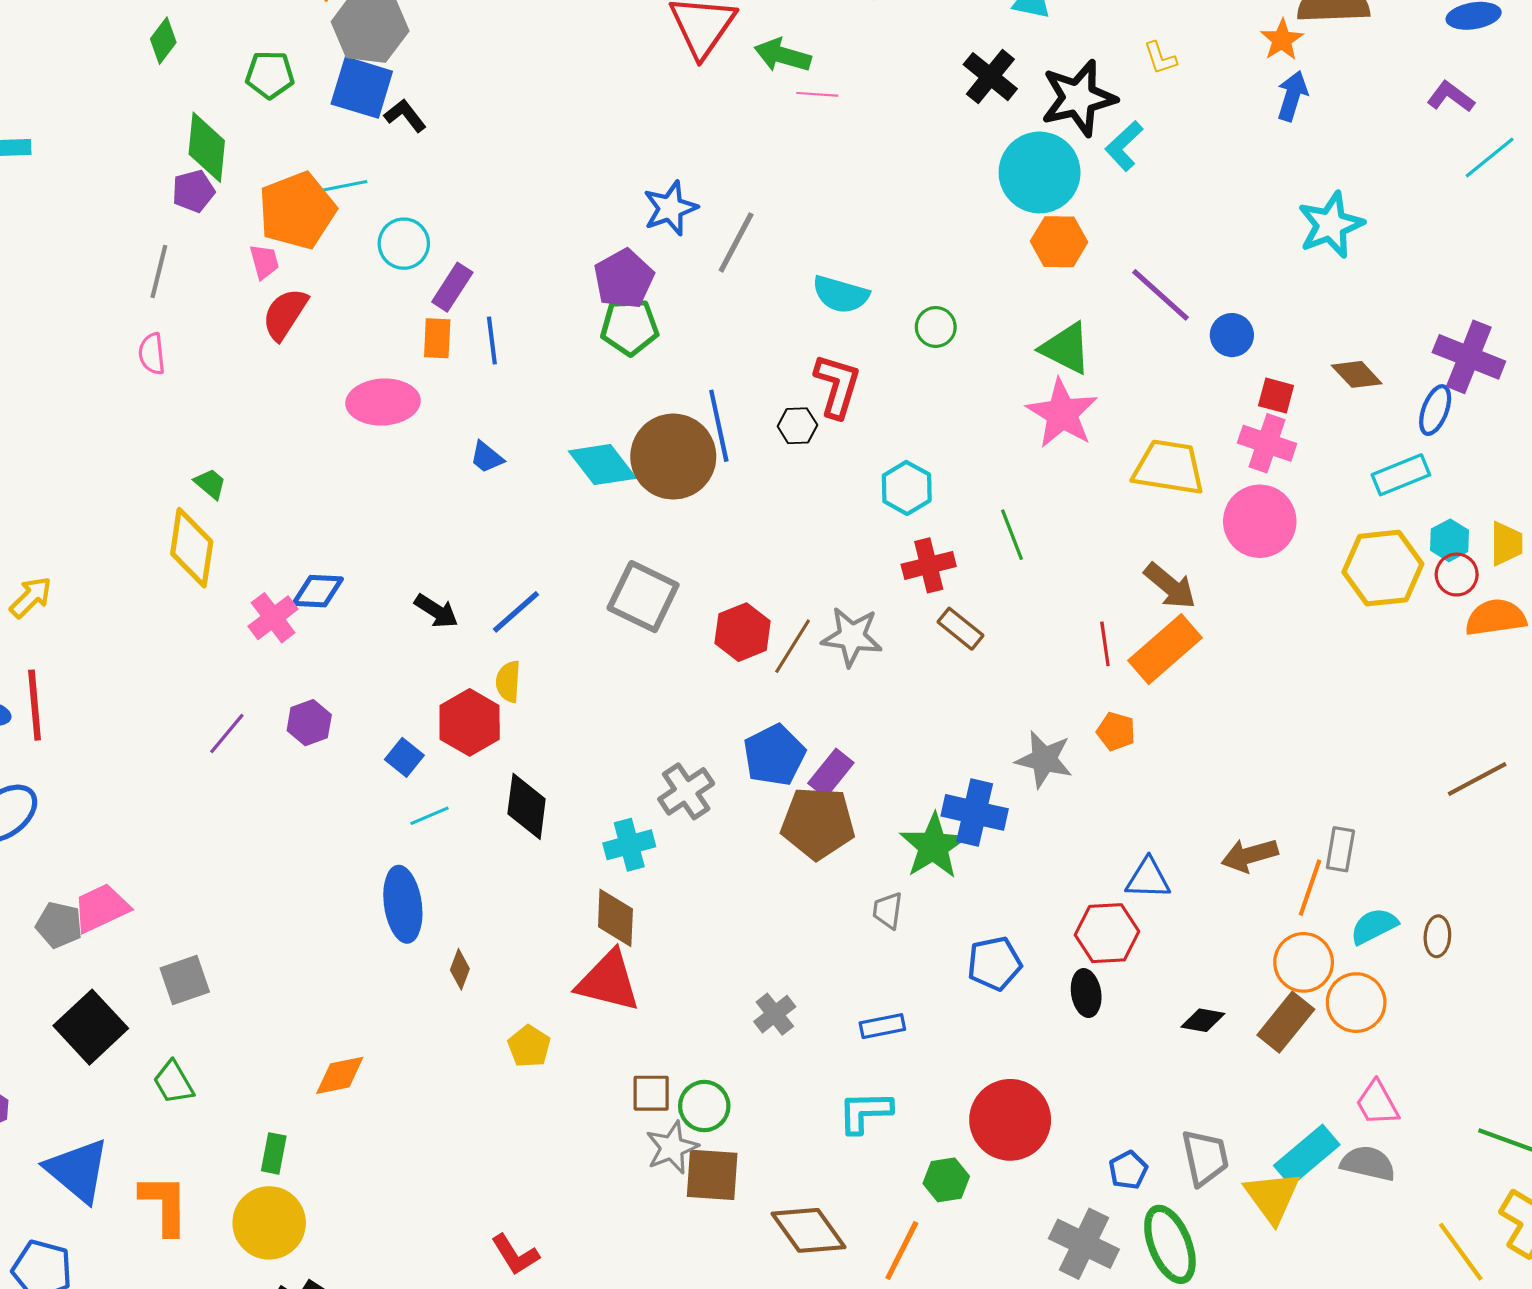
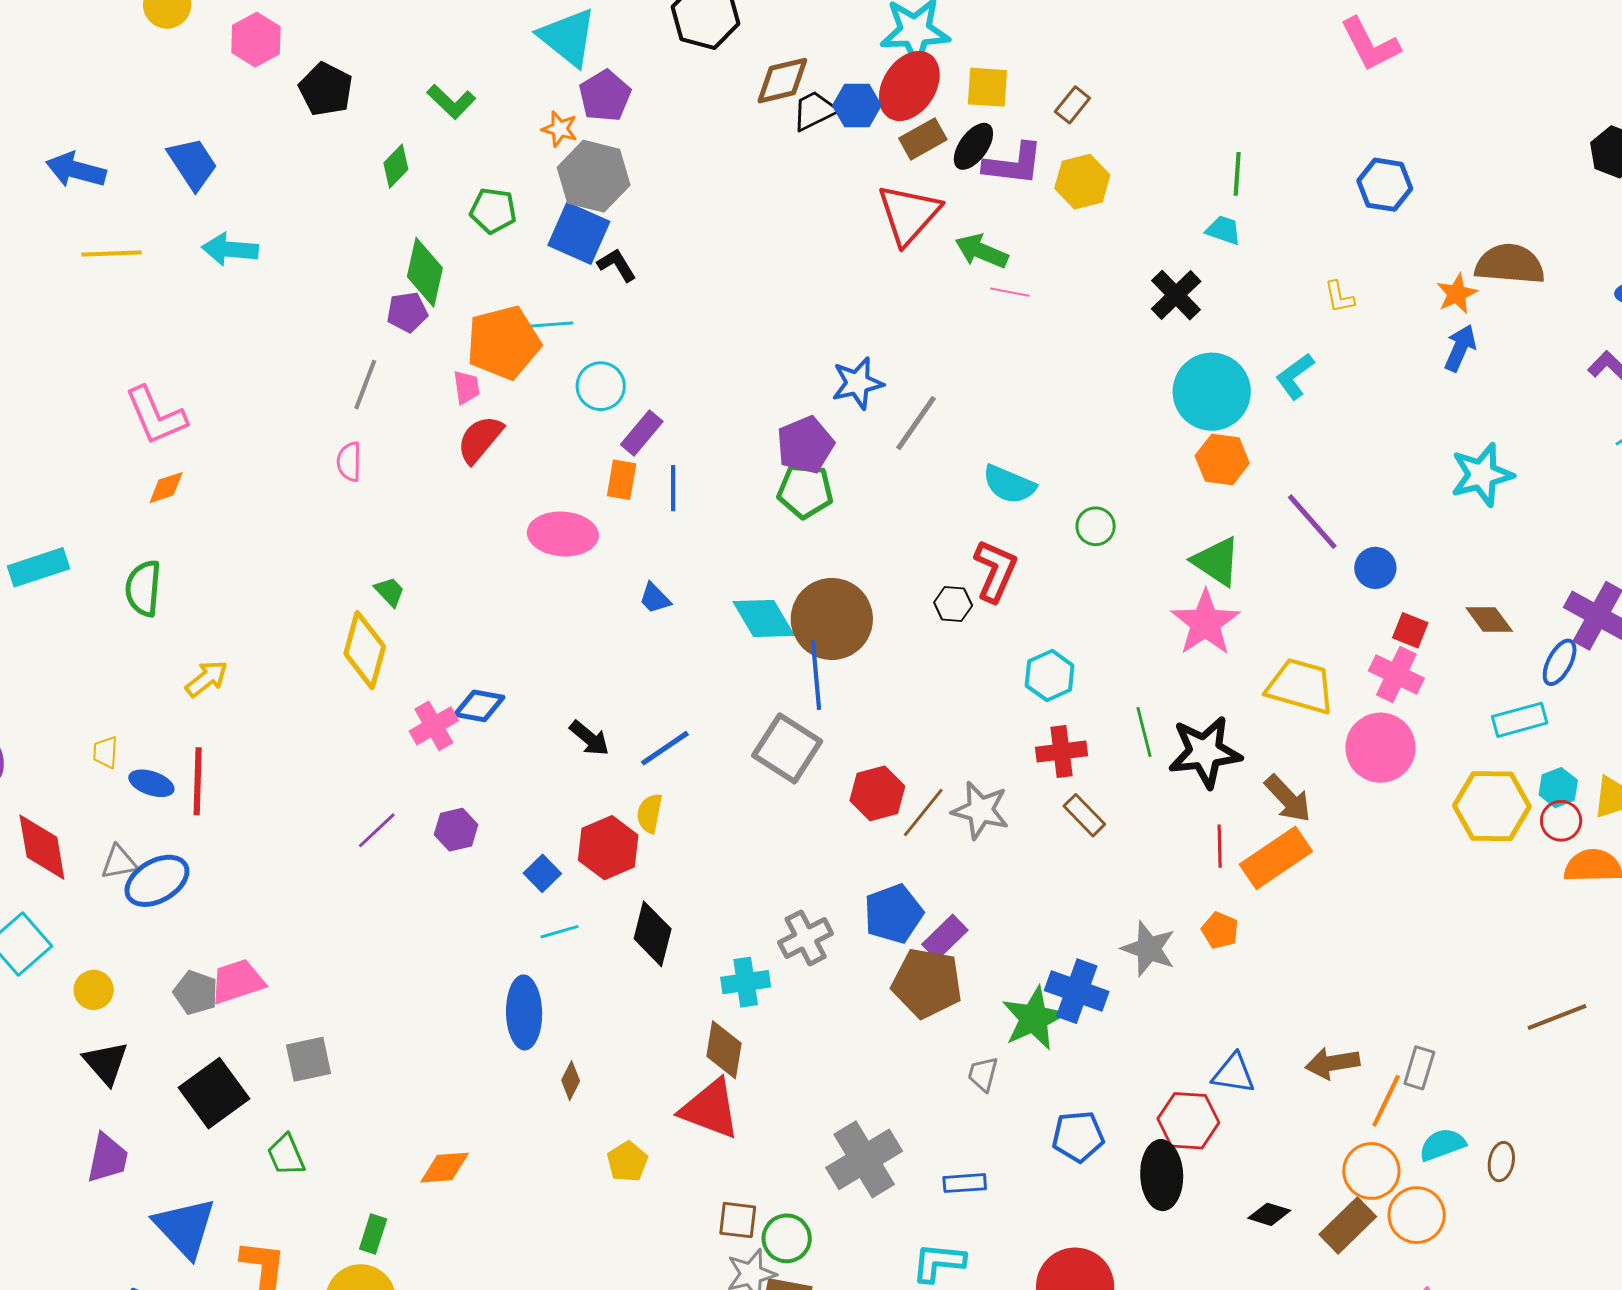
black star: (1079, 98) -> (1205, 752), moved
blue line: (719, 426) -> (816, 675), moved
black ellipse: (1086, 993) -> (1162, 1175), size x1.5
gray cross: (775, 1014) -> (864, 1159), size x1.8

